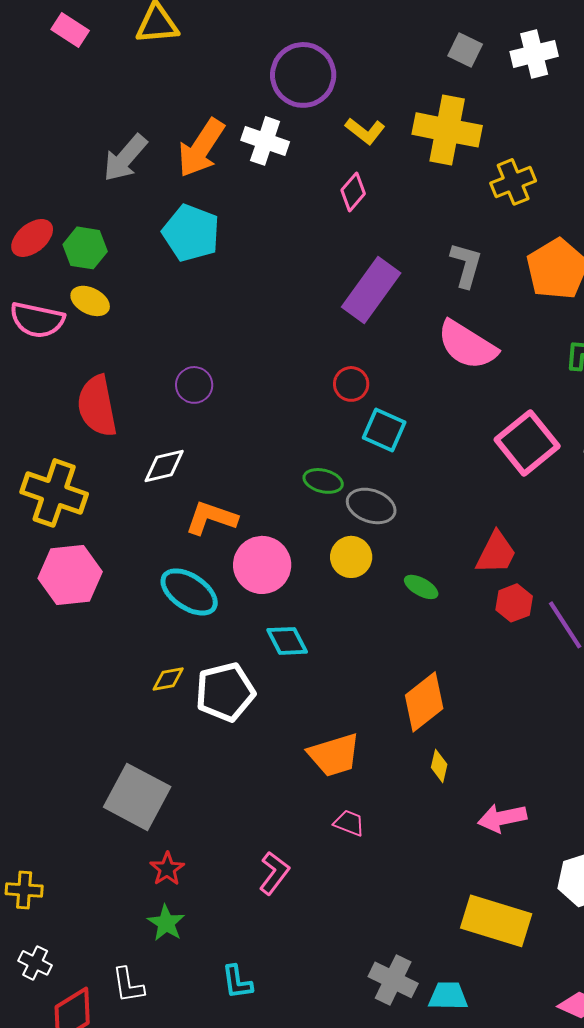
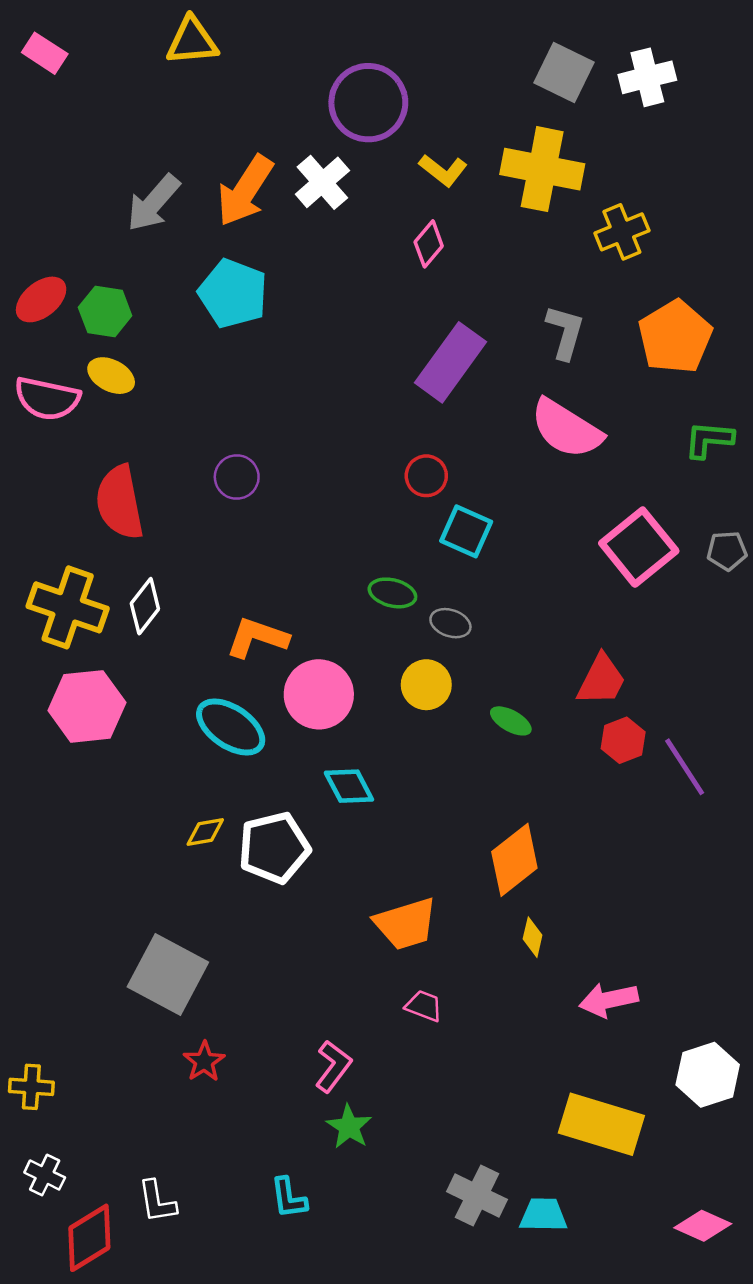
pink rectangle: (70, 30) -> (45, 53), moved
gray square: (465, 50) -> (564, 72), size x1.4
white cross: (265, 141) -> (322, 182), turned 30
white diamond: (164, 466) -> (145, 606), moved, turned -39
gray ellipse: (371, 506) -> (450, 623), size x0.7
green star: (166, 923) -> (349, 1127), moved

